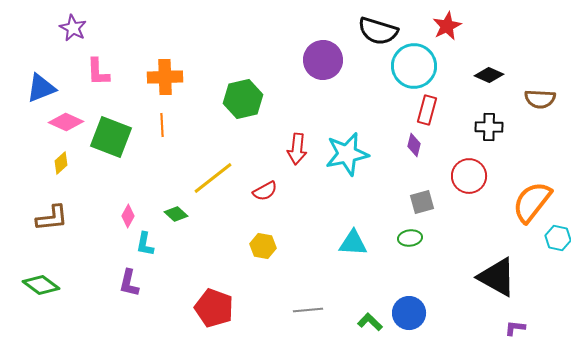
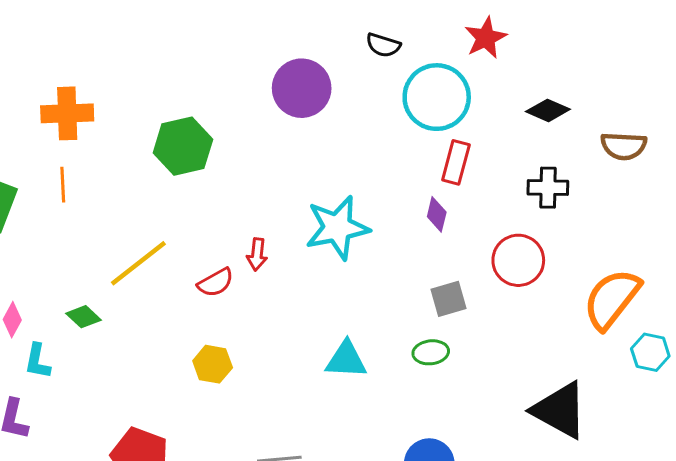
black semicircle: (378, 31) -> (383, 45), size x0.6
red arrow: (297, 149) -> (257, 254), moved, size x0.7

